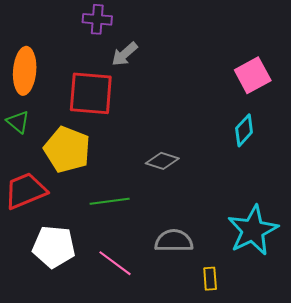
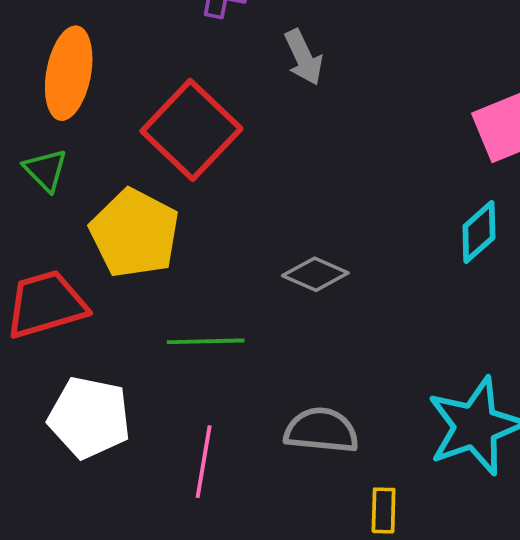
gray arrow: (125, 54) -> (304, 57), moved, turned -80
red square: (91, 93) -> (191, 130), turned 33
pink line: (115, 263) -> (204, 462), turned 57

